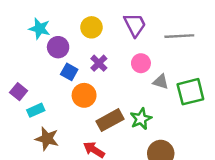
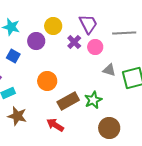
purple circle: (58, 47) -> (36, 41), moved
purple cross: (99, 63) -> (74, 42), moved
pink circle: (141, 63) -> (95, 47), moved
blue square: (69, 72) -> (13, 56), moved

